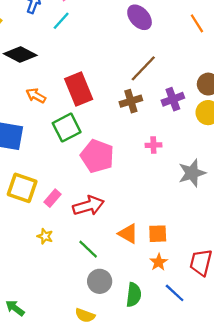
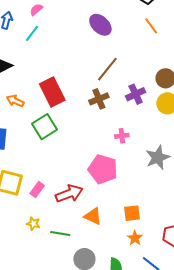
pink pentagon: (97, 156) -> (103, 169), moved
orange triangle: (128, 234) -> (93, 216), moved
green line: (88, 249) -> (60, 233), moved, turned -30

